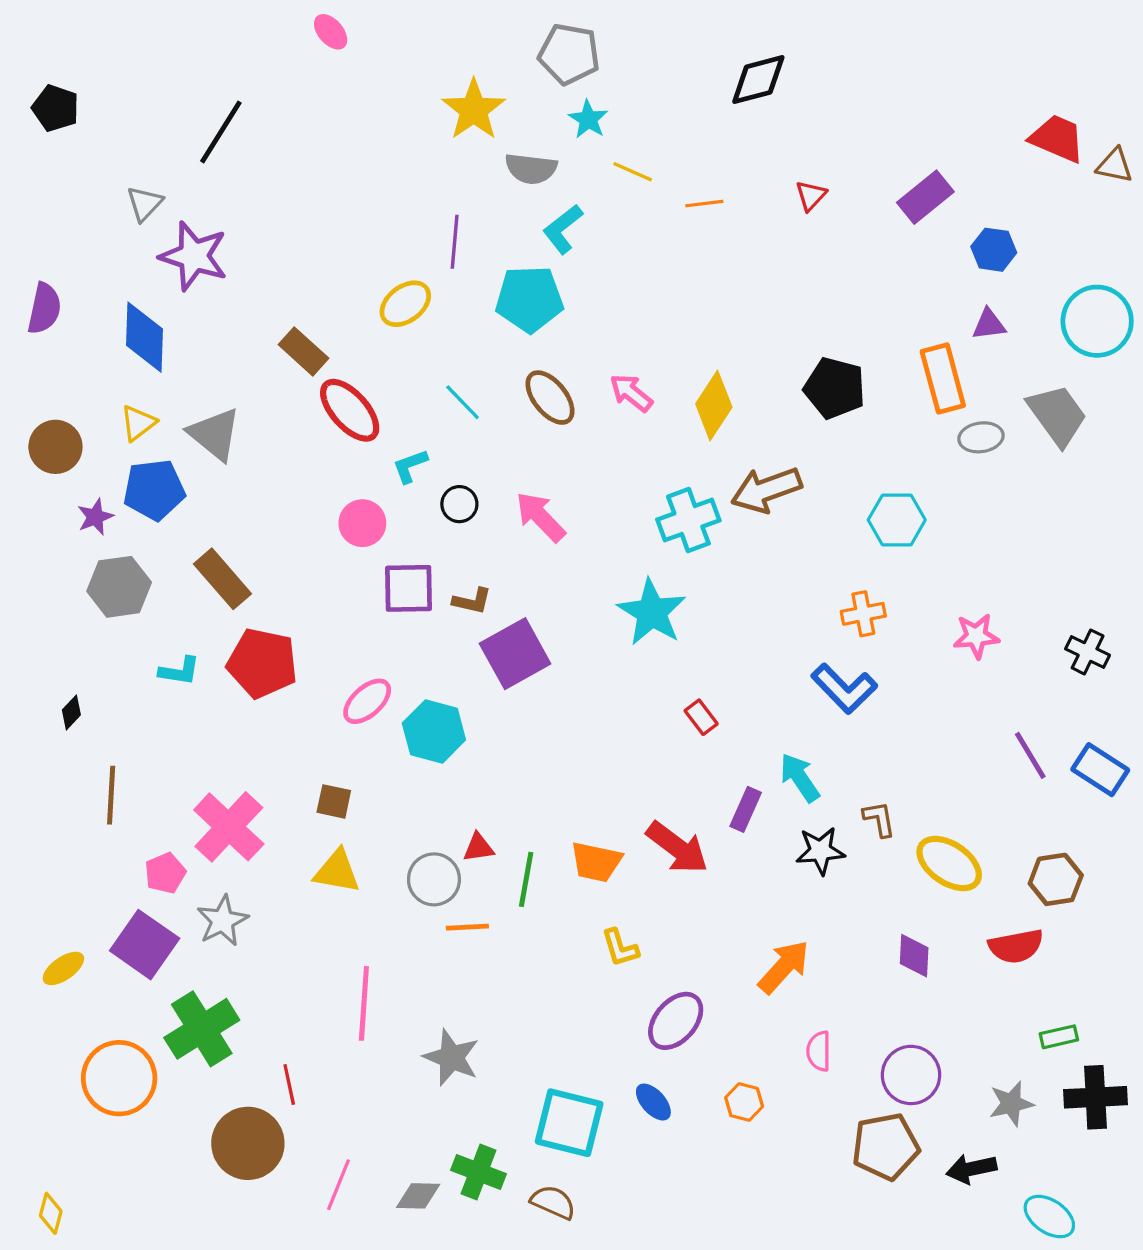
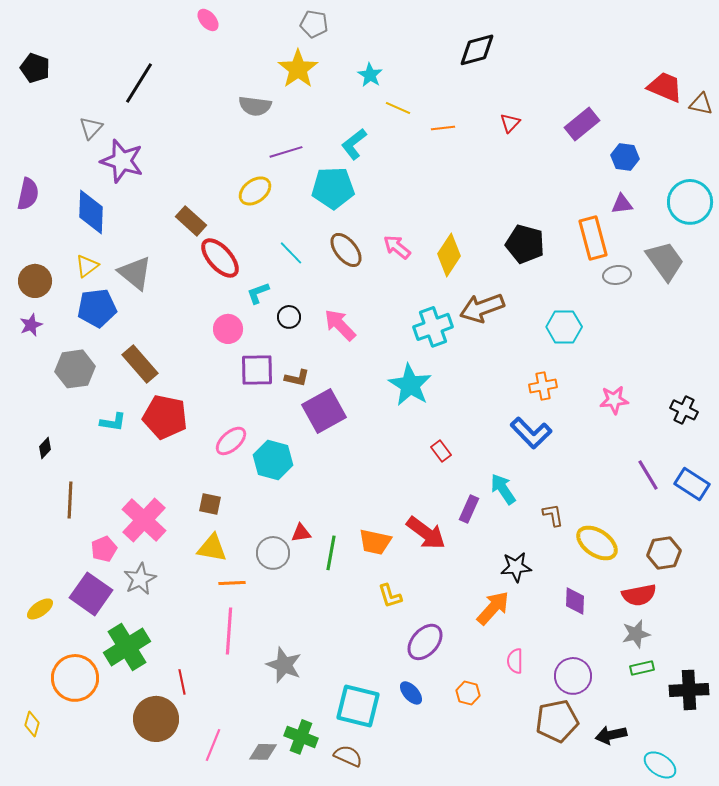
gray pentagon: (569, 54) -> (314, 24), moved, size x0.7
gray semicircle: (531, 169) -> (255, 106), moved
purple line: (455, 242) -> (286, 152), turned 68
purple star: (95, 517) -> (31, 325), moved
black star: (820, 851) -> (516, 567), moved
orange line: (467, 927) -> (232, 583), moved
green rectangle: (1059, 1037) -> (642, 668), moved
gray star: (1011, 1104) -> (636, 634), moved
yellow diamond: (51, 1213) -> (32, 724), moved

